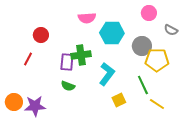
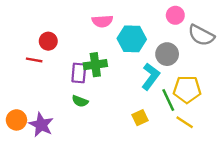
gray semicircle: (171, 30) -> (201, 35), size x1.6
red line: (28, 59) -> (34, 60), moved, turned 72
yellow pentagon: (157, 60) -> (187, 89), moved
cyan L-shape: (107, 74) -> (151, 76), moved
purple star: (35, 106) -> (41, 125), turned 30

